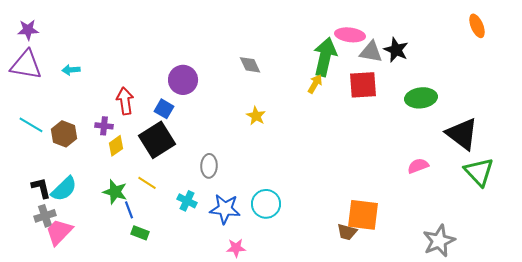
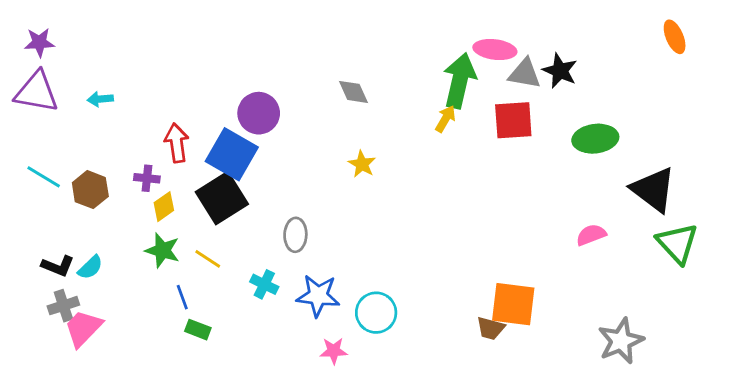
blue square: (164, 109) -> (232, 154), size x1.8
black L-shape: (41, 188) -> (58, 266), turned 125
cyan semicircle: (64, 189) -> (90, 267), size x0.7
green star: (115, 192) -> (162, 250), moved
cyan circle: (266, 204) -> (376, 313), moved

